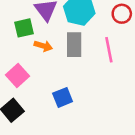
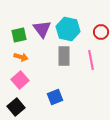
green square: (24, 28) -> (19, 35), moved
orange arrow: (43, 46) -> (21, 57), moved

